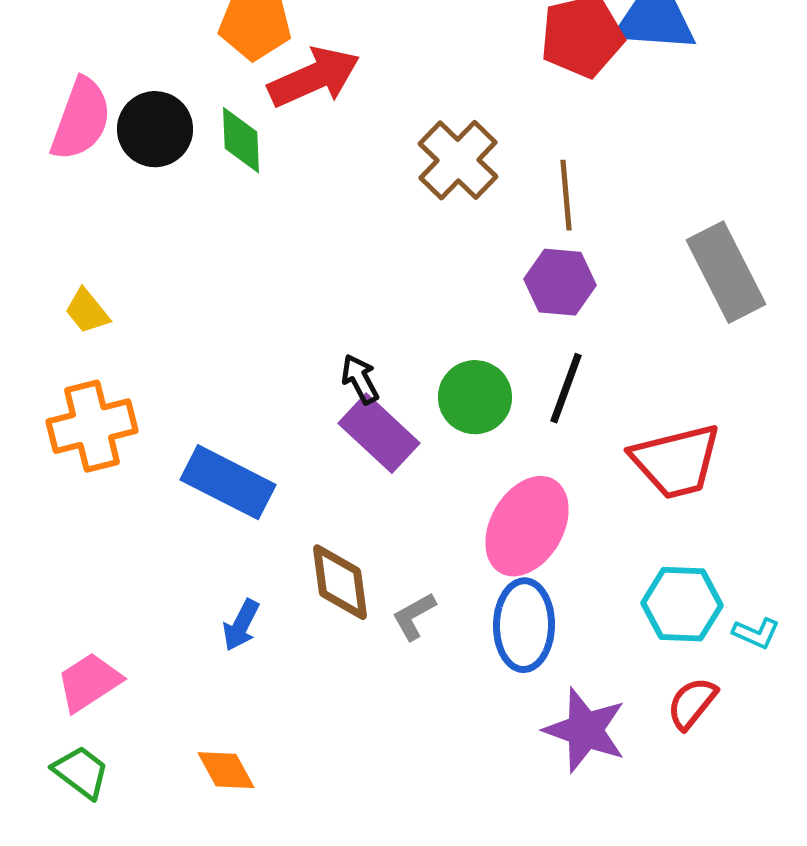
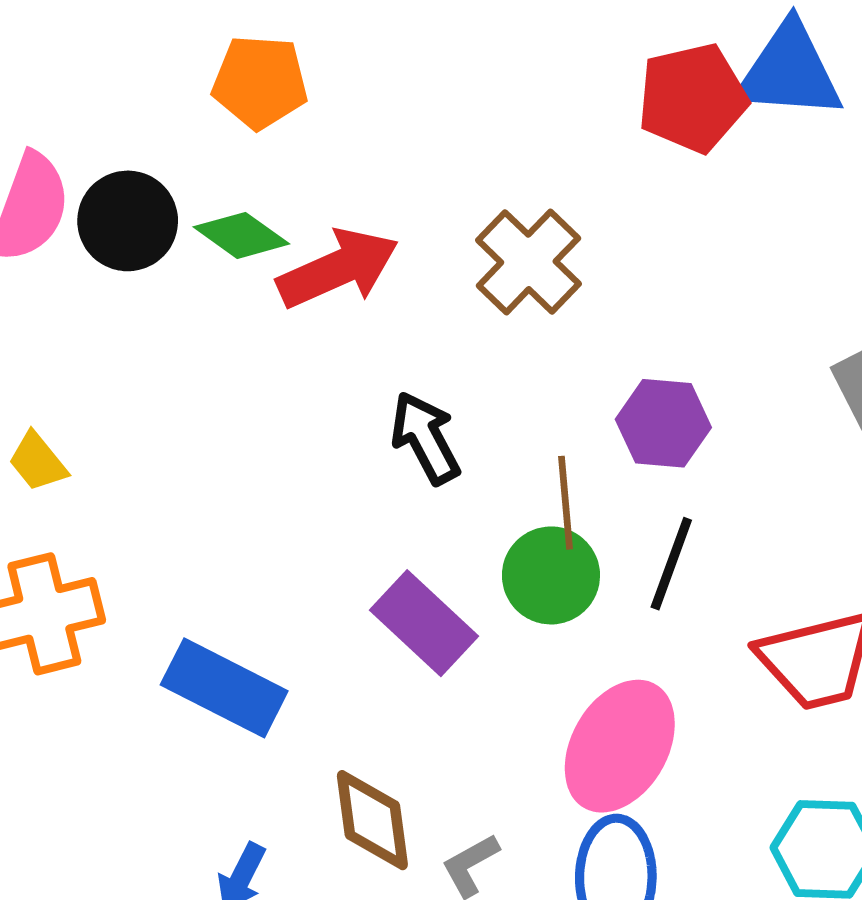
red arrow: (314, 77) -> (338, 269), moved
green diamond: (241, 140) -> (241, 235), turned -52
brown line: (566, 195) -> (566, 503), moved
black arrow: (360, 379) -> (425, 438), moved, size x1.4

